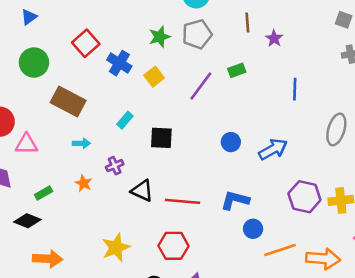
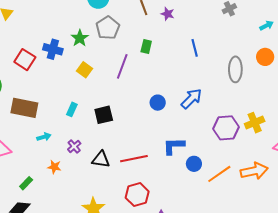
blue cross: (119, 63) -> (53, 49), moved
green rectangle: (237, 70) -> (146, 47), turned -40

